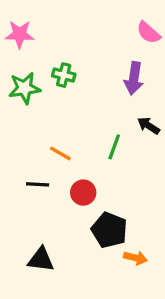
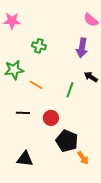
green star: (24, 88) -> (14, 70), moved
orange line: (60, 153) -> (36, 85), moved
orange arrow: (135, 258) -> (83, 158), turned 40

